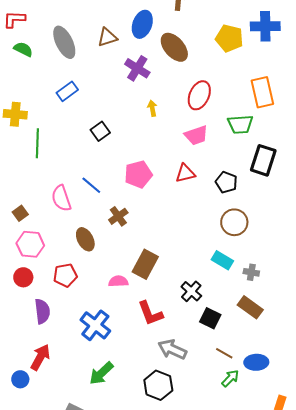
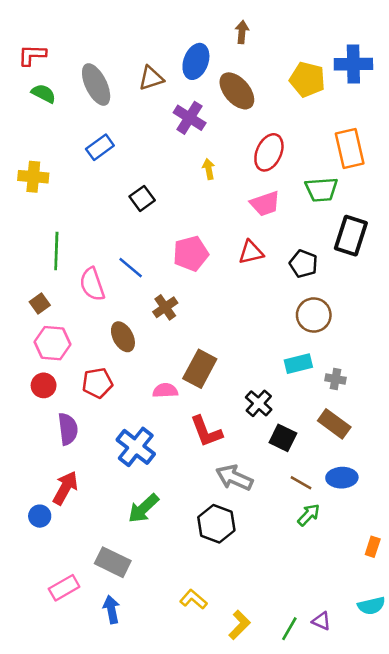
green line: (37, 143) -> (56, 251), moved
cyan rectangle: (222, 260) -> (298, 364), turned -45
blue ellipse: (256, 362) -> (342, 478), moved

